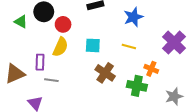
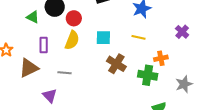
purple cross: (174, 42) -> (182, 32), size x0.6
purple rectangle: (40, 62) -> (44, 45), moved
orange cross: (151, 69) -> (161, 58), turned -32

